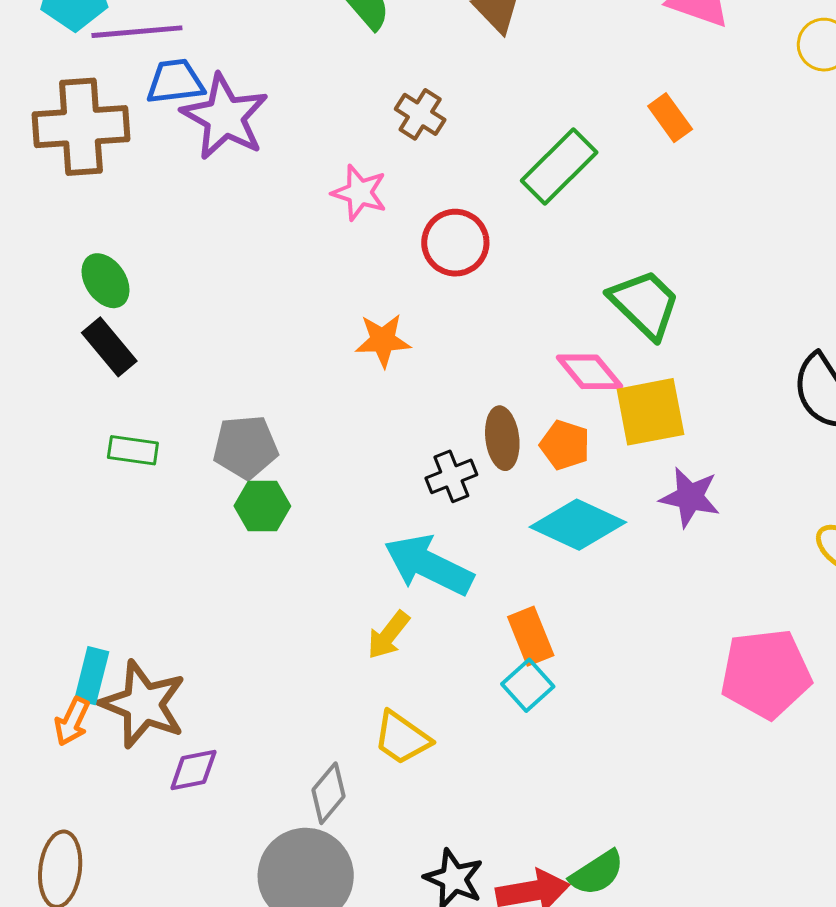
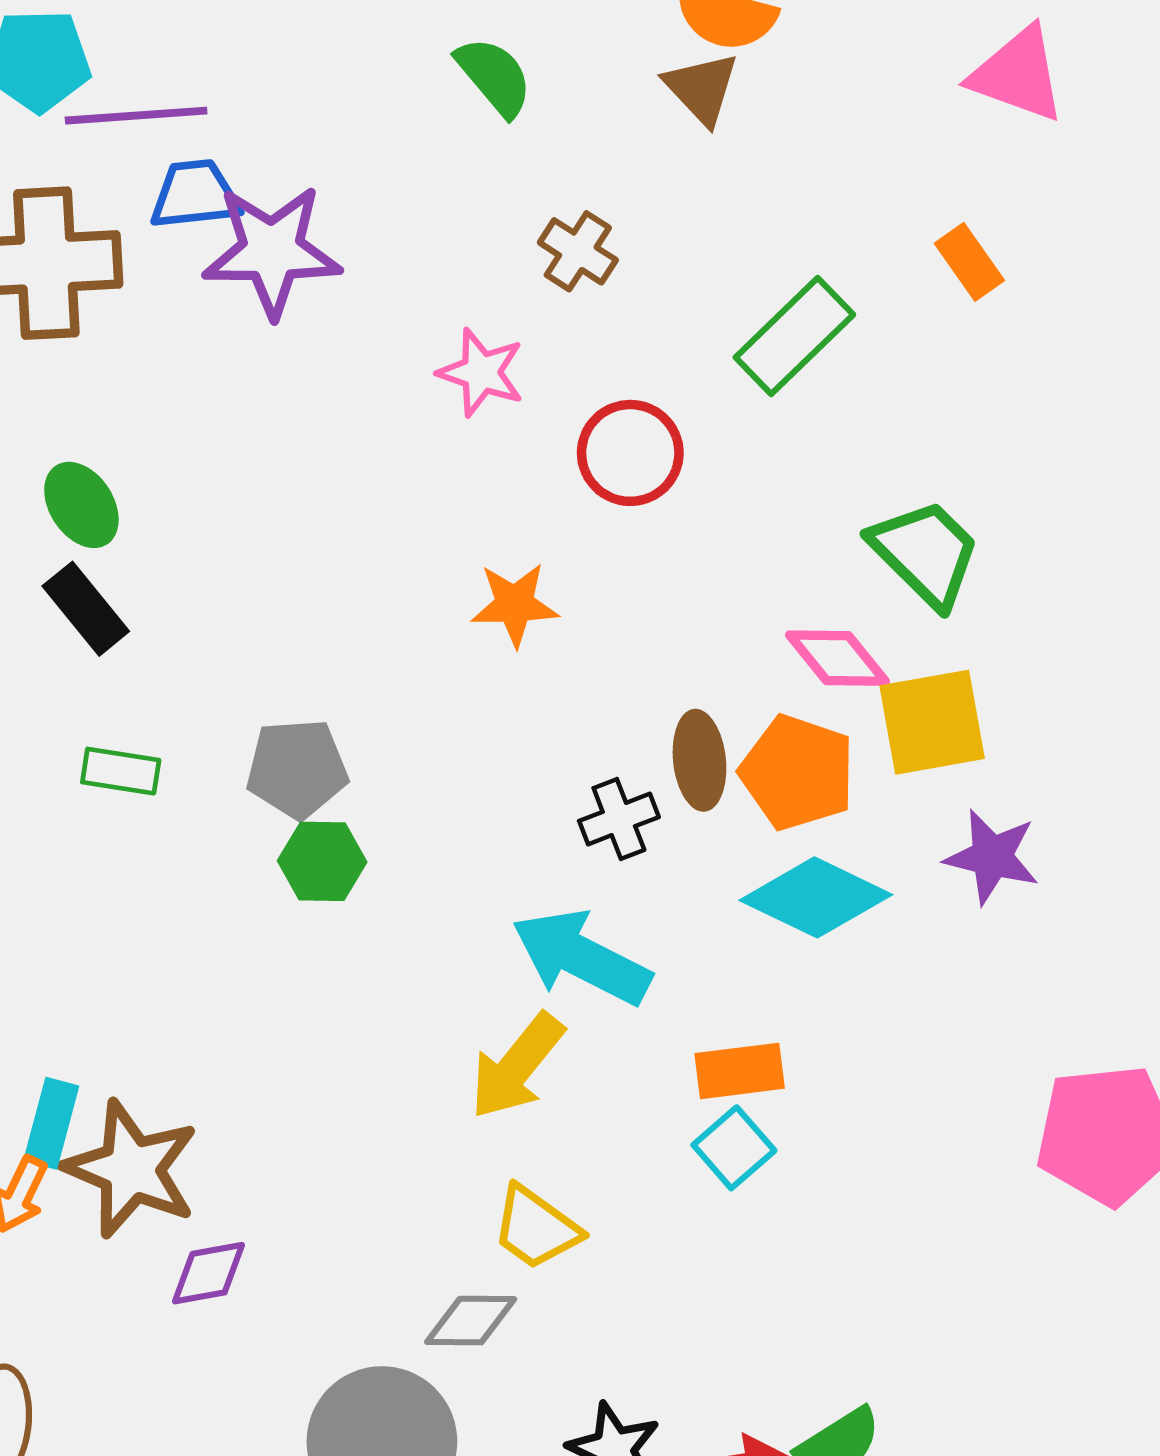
purple star: (225, 117) -> (272, 251), turned -30
orange pentagon: (565, 445) -> (797, 772), size x1.5
yellow arrow: (388, 635) -> (517, 1066), size x1.4
orange rectangle: (531, 636) -> (740, 1071), turned -76
gray diamond: (329, 793) -> (471, 1321), moved, turned 50

